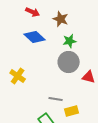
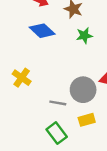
gray circle: (69, 62) -> (83, 90), moved
gray line: (56, 99) -> (58, 103), moved

